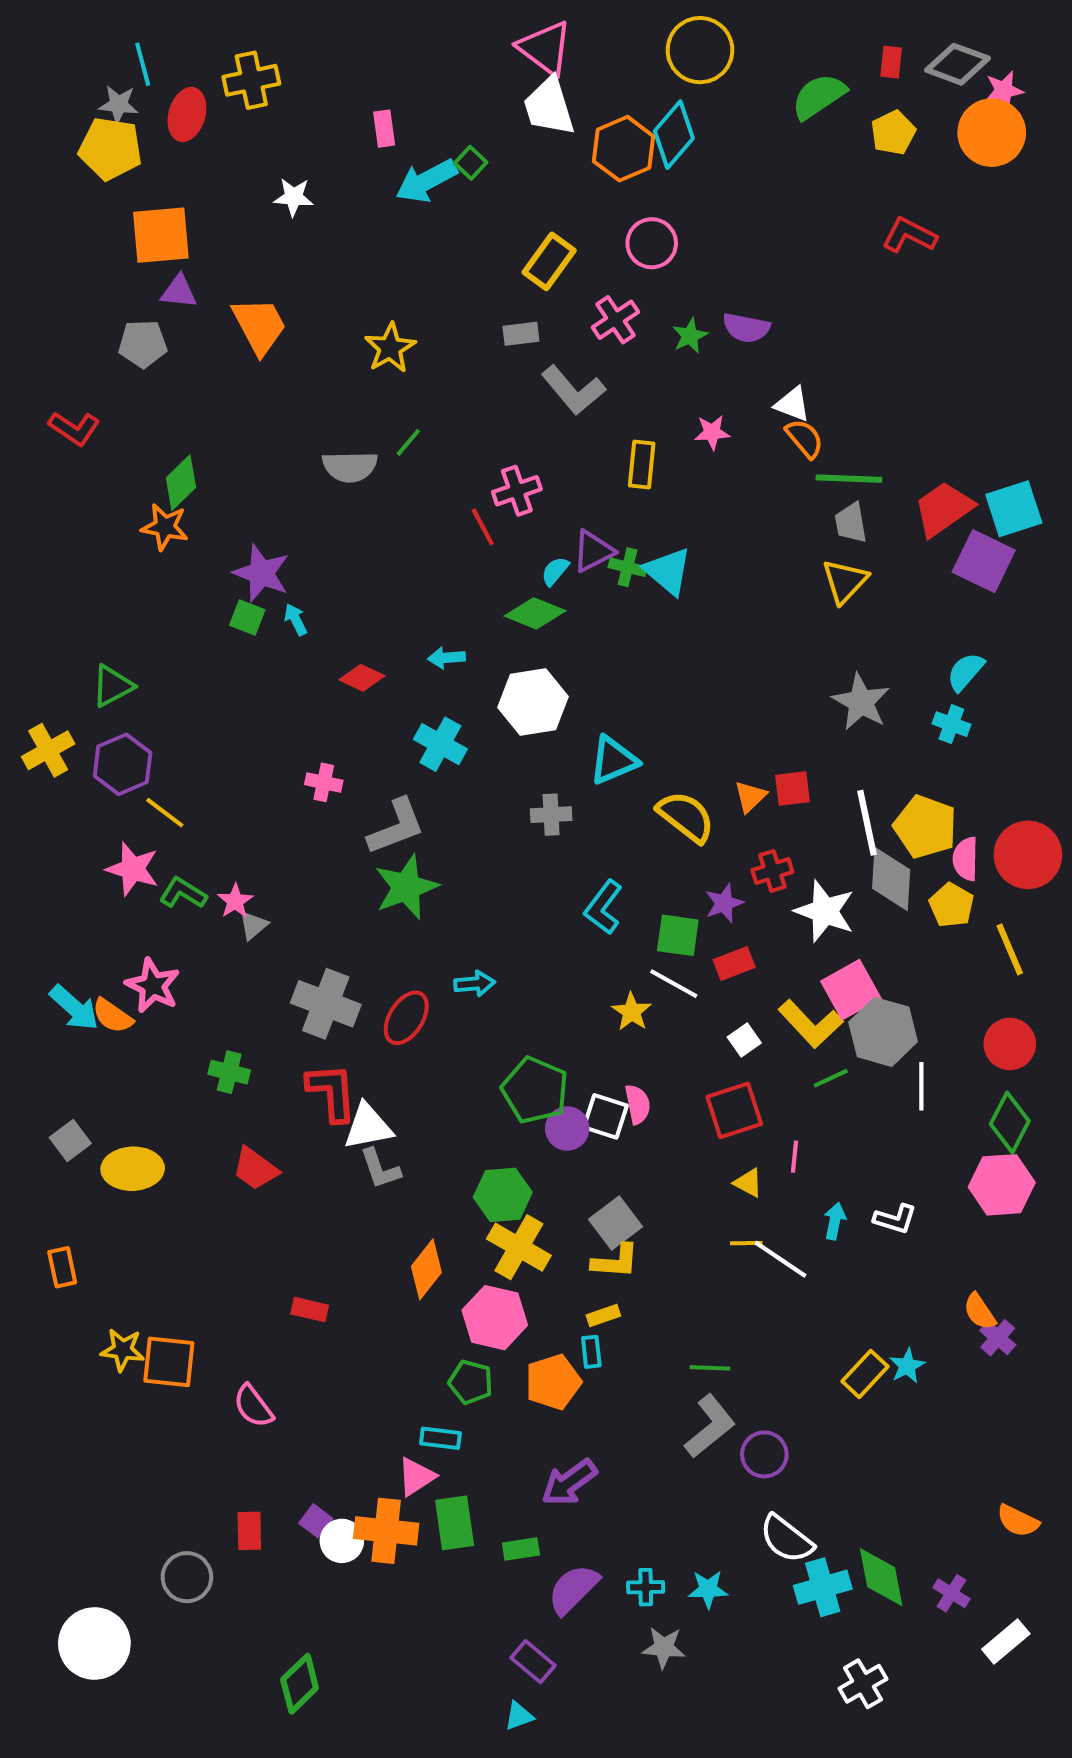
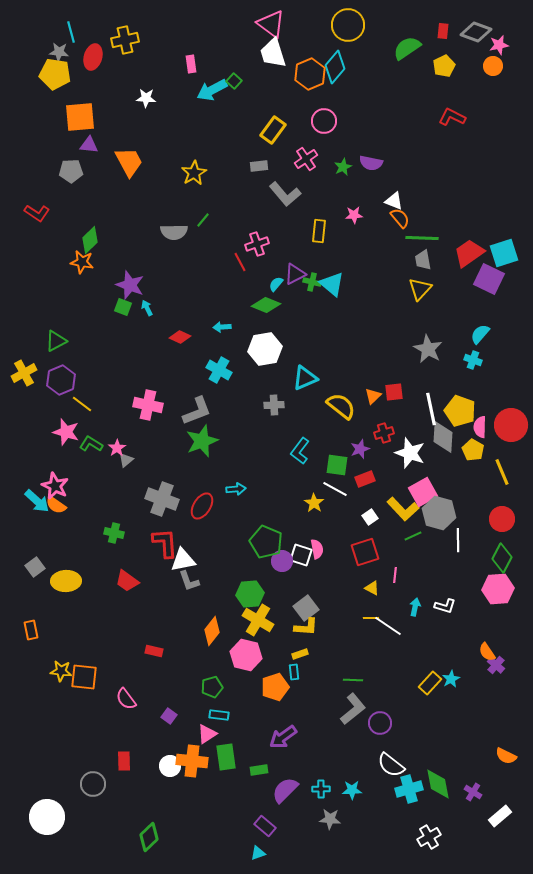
orange circle: (992, 133) -> (493, 66), size x0.6
pink cross: (324, 782) -> (148, 405), moved, size x1.6
pink star: (153, 986) -> (55, 486), moved
green pentagon: (471, 1382) -> (212, 687), moved, turned -30
purple square: (316, 1521) -> (169, 716), moved

